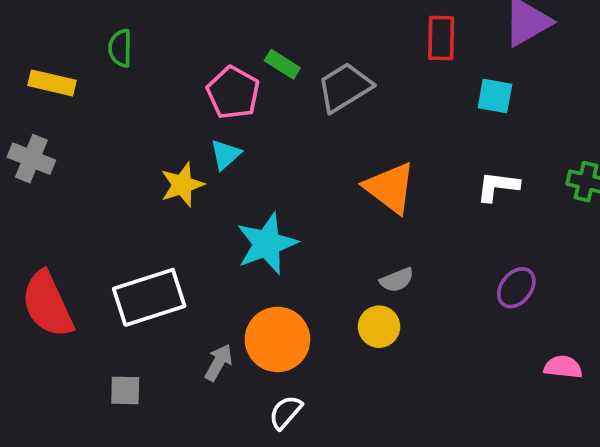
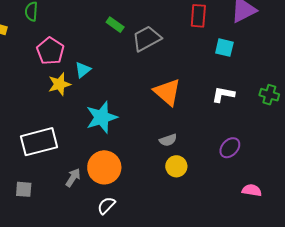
pink pentagon: (233, 93) -> (50, 51), moved
yellow circle: (379, 327) -> (176, 166), moved

